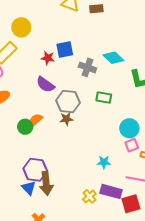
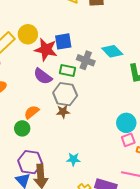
yellow circle: (21, 27) -> (28, 34), moved
red star: (48, 58) -> (46, 50), size x1.6
green rectangle: (104, 98) -> (68, 70), moved
green circle: (25, 127) -> (22, 128), moved
cyan star: (104, 162) -> (73, 159), moved

